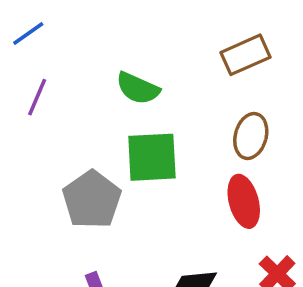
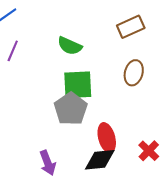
gray pentagon: (92, 200) -> (71, 109), moved
red ellipse: (244, 201) -> (107, 138), moved

